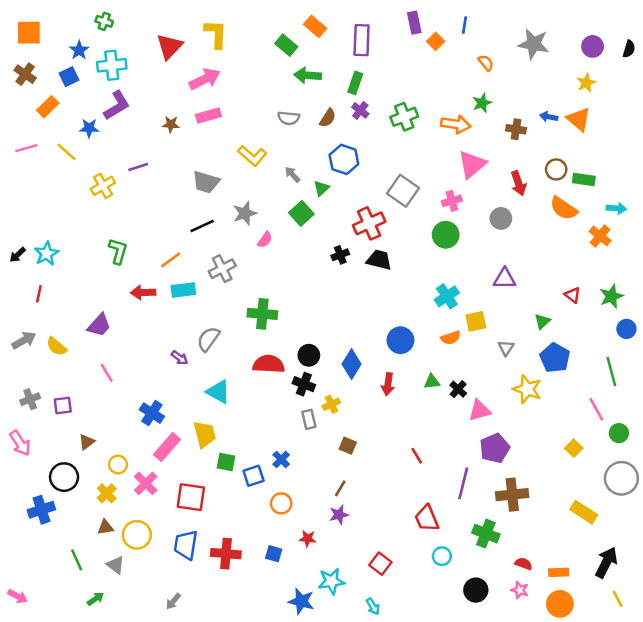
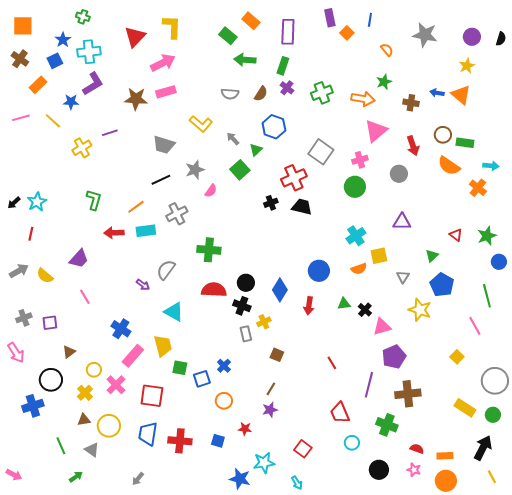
brown star: (171, 124) -> (136, 99), size x1.6
green circle: (619, 433) -> (493, 415), moved

